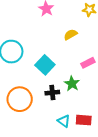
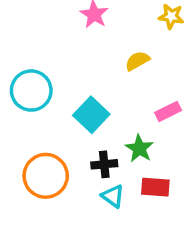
red rectangle: (84, 120) -> (155, 187), moved
cyan triangle: (64, 121) -> (113, 196), moved

